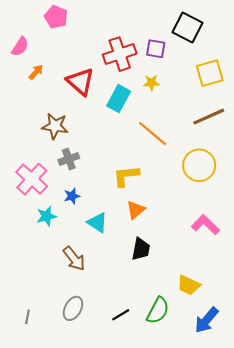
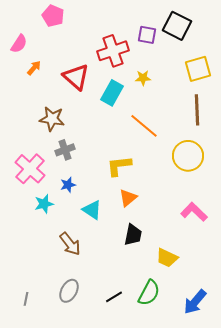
purple square: (156, 49) -> (147, 35), moved
brown line: (209, 117) -> (197, 110), turned -68
yellow trapezoid: (189, 285) -> (167, 258), moved

